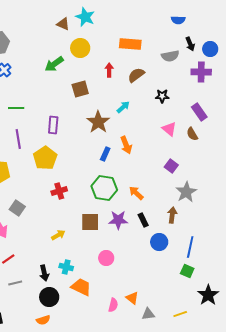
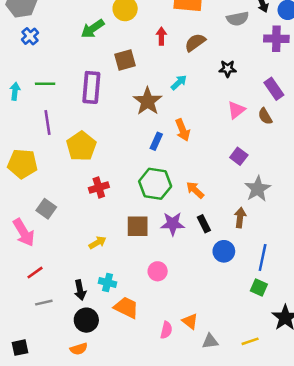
purple rectangle: (53, 125) -> (91, 87), moved, size x1.4
pink triangle: (169, 129) -> (236, 110), turned 42

